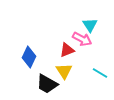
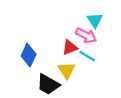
cyan line: (100, 73) -> (87, 56), moved

